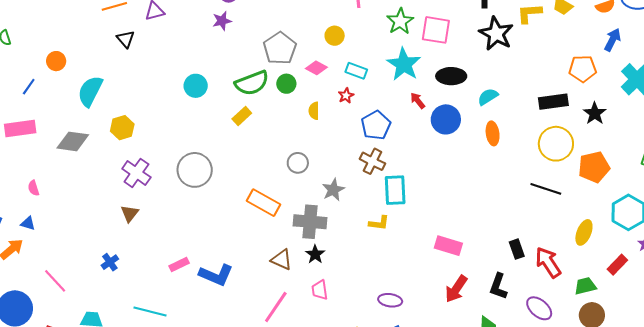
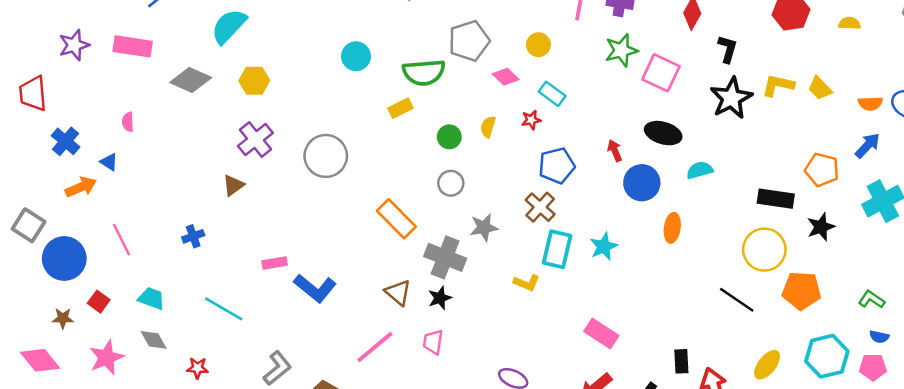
cyan star: (404, 64) -> (604, 246), moved, size x0.7
green circle: (286, 84) -> (449, 137), moved
orange ellipse: (493, 133) -> (672, 228), moved

